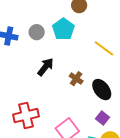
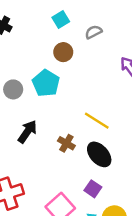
yellow line: (104, 48) -> (97, 121), moved
purple square: (103, 118) -> (93, 189), moved

